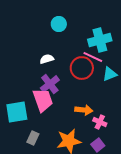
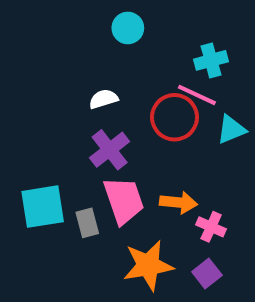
cyan cross: (100, 40) -> (211, 60), size x0.7
pink trapezoid: (43, 100) -> (124, 200), moved
gray rectangle: (33, 138) -> (87, 223), moved, turned -40

